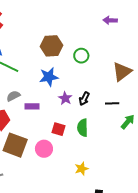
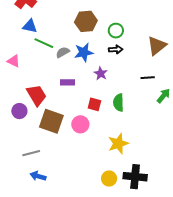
gray semicircle: (13, 96) -> (63, 52), moved
black arrow: (84, 99) -> (116, 50), moved, turned -120
yellow star: (82, 169) -> (118, 144), size x1.5

